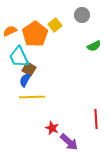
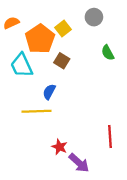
orange semicircle: (10, 31) -> (11, 23), moved
green semicircle: (94, 46) -> (108, 53), turned 88
brown square: (29, 69) -> (62, 61), moved
blue semicircle: (25, 80) -> (49, 92), moved

